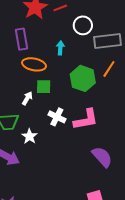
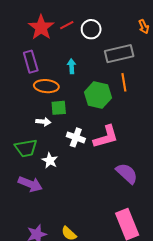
white circle: (83, 25) -> (91, 29), moved
orange line: (109, 69) -> (124, 82), turned -36
white arrow: (27, 98) -> (43, 122), turned 72

